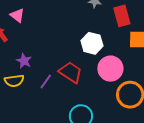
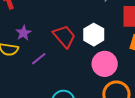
red trapezoid: (71, 72) -> (64, 36), moved

